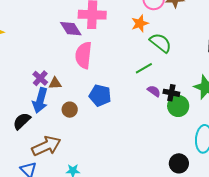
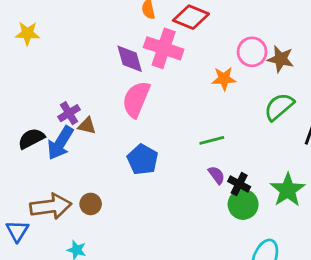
green semicircle: (161, 43) -> (279, 107), moved, turned -95
brown circle: (70, 110) -> (91, 204), moved
black semicircle: (22, 121) -> (31, 138), moved

